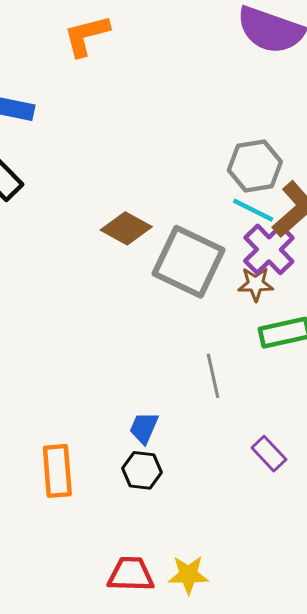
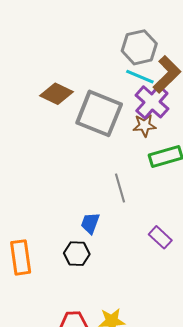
blue trapezoid: (144, 428) -> (90, 223), moved

